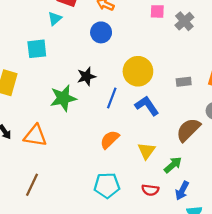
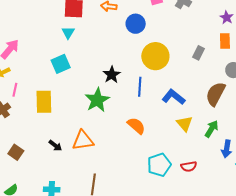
blue circle: (101, 32) -> (136, 24), moved
gray rectangle: (184, 82) -> (198, 53), turned -40
blue L-shape: (147, 106) -> (174, 97), moved
orange semicircle: (110, 140) -> (136, 126), moved, turned 102
red semicircle: (150, 190) -> (189, 166), moved

